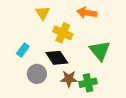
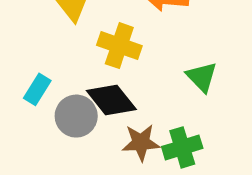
green triangle: (100, 51) -> (202, 77), size x0.7
gray circle: (37, 74) -> (76, 116), moved

